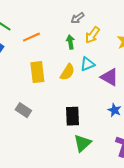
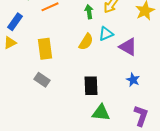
yellow rectangle: (37, 72) -> (45, 49), moved
green triangle: (82, 143) -> (101, 113), turned 48

